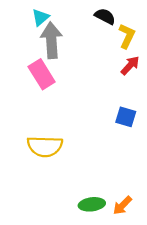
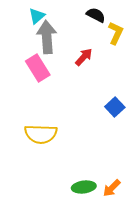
red arrow: (130, 65) -> (84, 57), moved
blue square: (126, 117) -> (115, 107), turned 30

